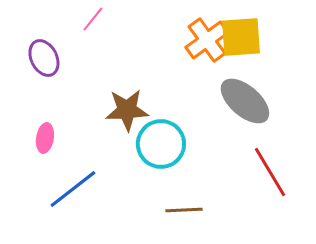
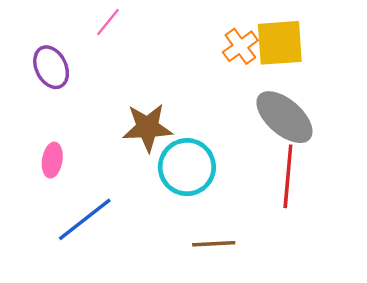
orange cross: (207, 40) -> (240, 46), size x0.7
red line: (270, 172) -> (288, 176), moved, turned 36

